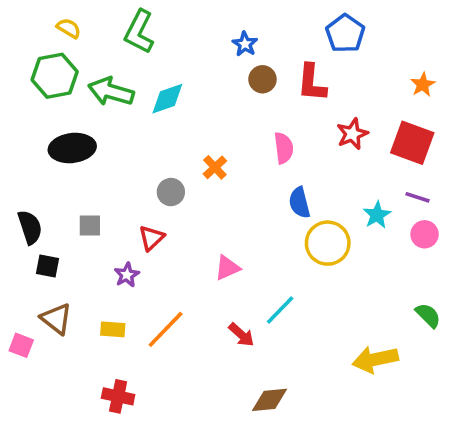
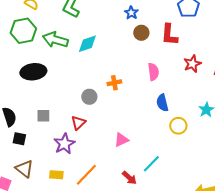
orange cross: (215, 167) -> (114, 83), turned 32
yellow circle: (328, 243) -> (178, 126), size x0.7
purple star: (127, 275) -> (64, 144), size x1.5

